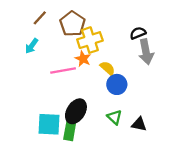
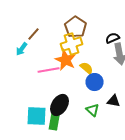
brown line: (40, 18) -> (34, 34), moved
brown pentagon: (72, 24) -> (76, 27), moved
orange star: (83, 59) -> (66, 60), size x1.5
black triangle: (139, 124) -> (114, 101), moved

